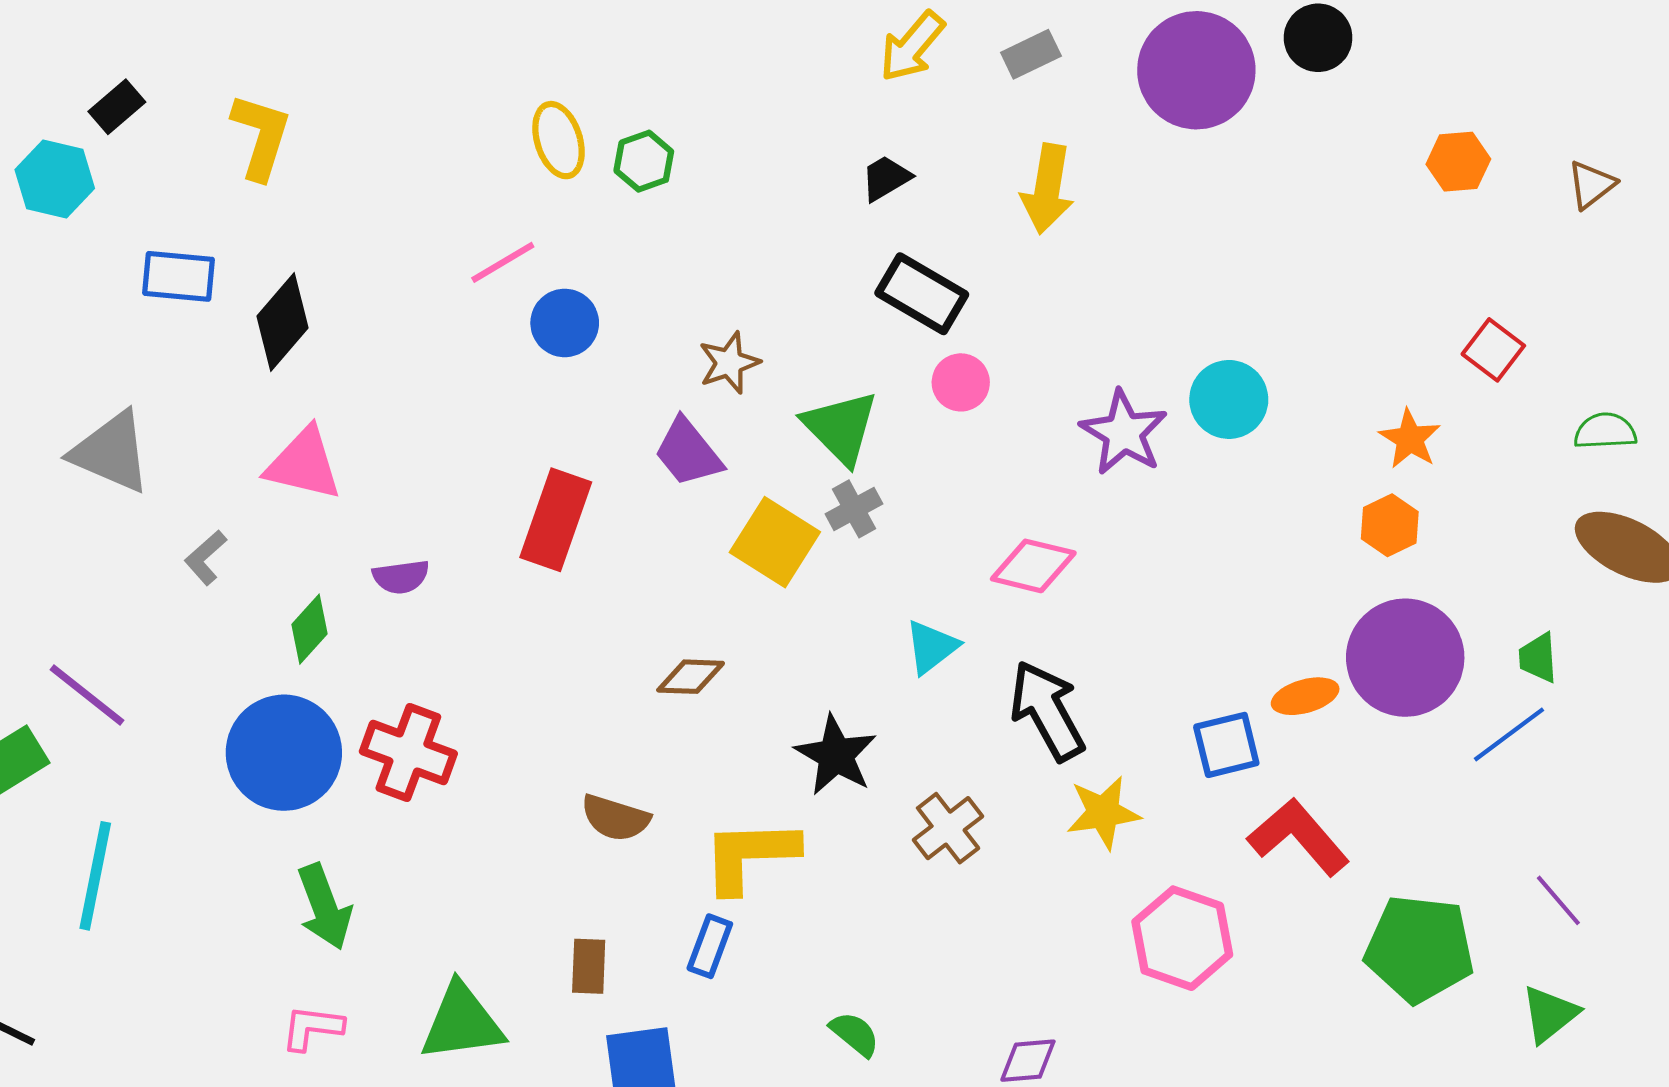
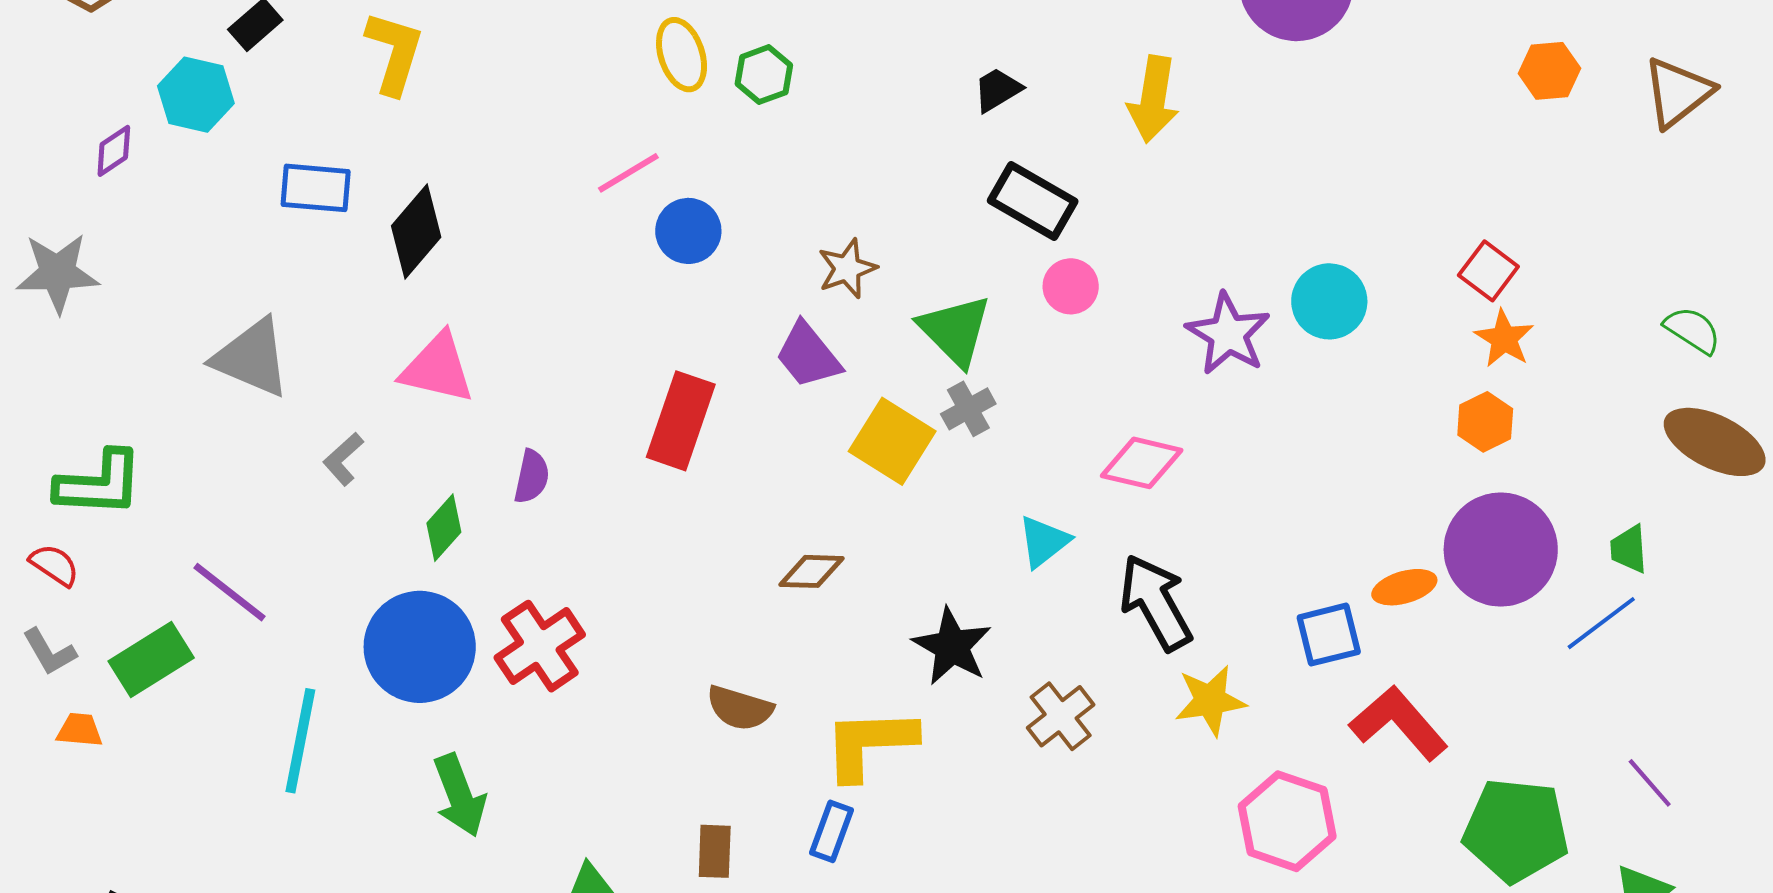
brown triangle: (1591, 185) -> (1678, 92), size x1.5
red square: (1493, 350) -> (1488, 271), moved
green semicircle: (1605, 431) -> (1693, 330), turned 36
purple semicircle: (401, 577) -> (532, 477), turned -70
red cross: (408, 752) -> (540, 646), turned 36
cyan line: (95, 876) -> (300, 741), moved

